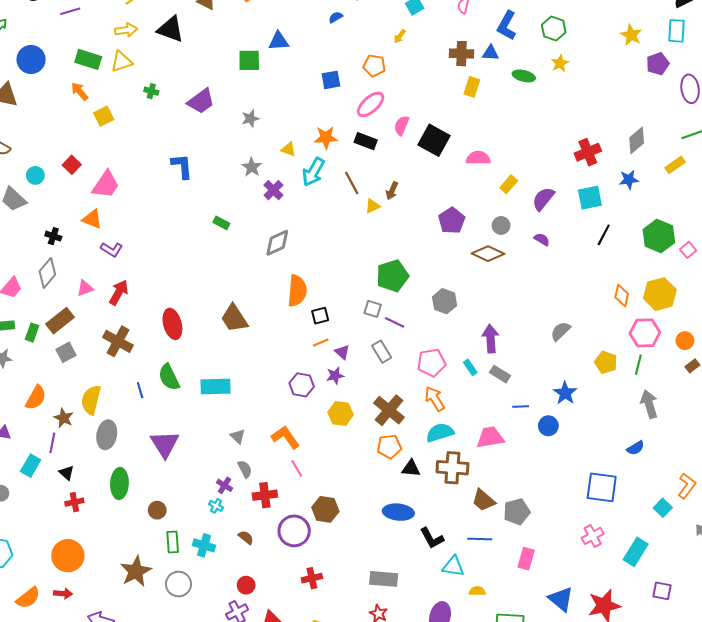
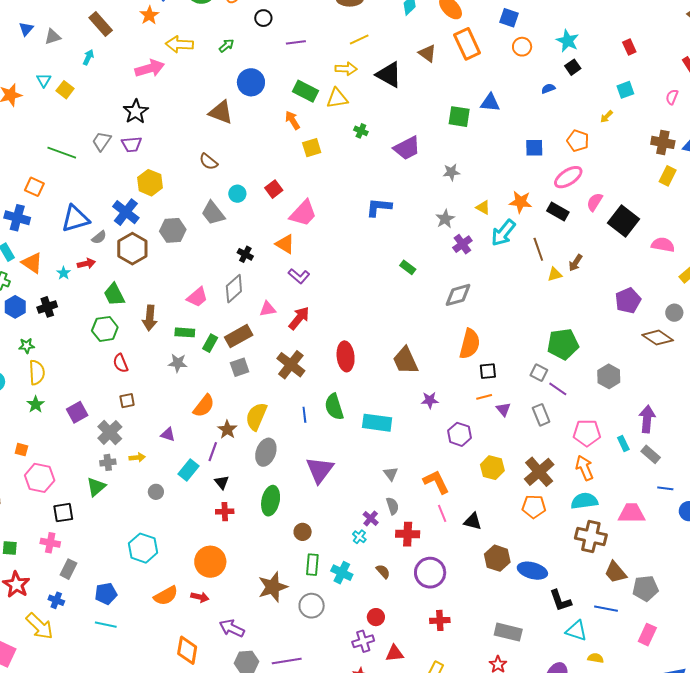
blue L-shape: (182, 166) -> (379, 207), turned -88
purple star: (335, 376) -> (430, 400), moved
black triangle: (411, 468) -> (473, 521), moved
brown hexagon: (325, 509) -> (497, 558), moved

